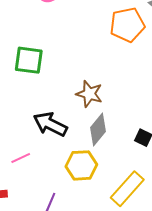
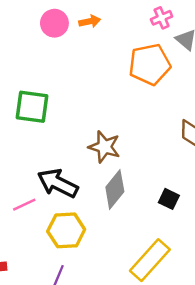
pink line: (21, 158) -> (24, 205), moved
yellow hexagon: (81, 165) -> (66, 230), moved

